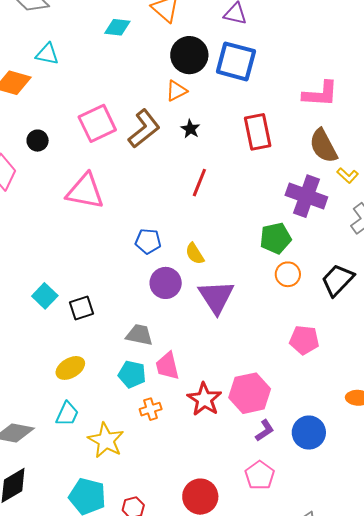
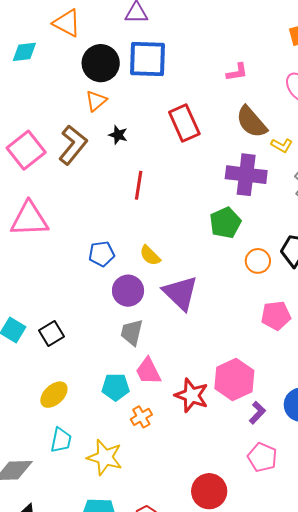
pink L-shape: (320, 94) -> (237, 72), size x0.6
orange circle: (288, 274) -> (258, 261), moved
gray trapezoid: (139, 335) -> (132, 332), moved, turned -76

